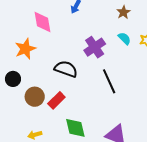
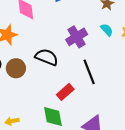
brown circle: (35, 97) -> (16, 68), moved
red rectangle: (56, 100) -> (65, 92), moved

